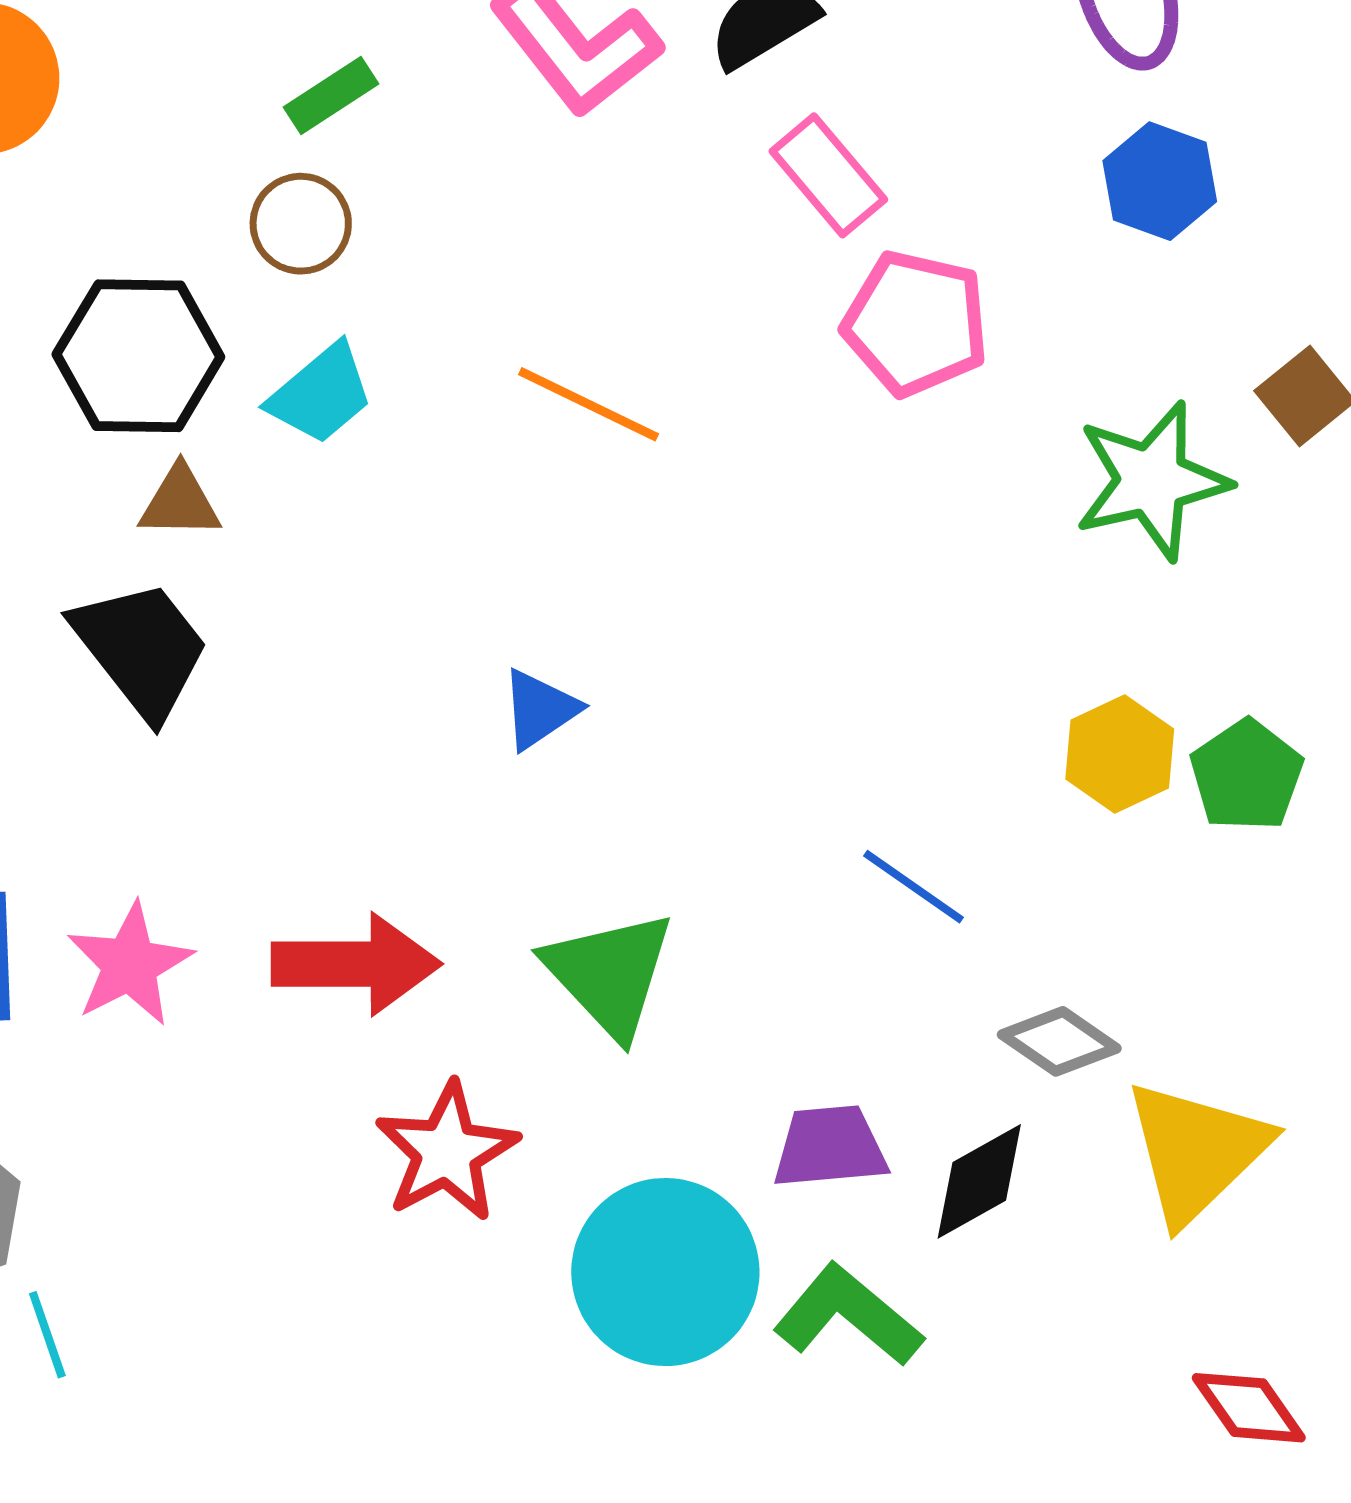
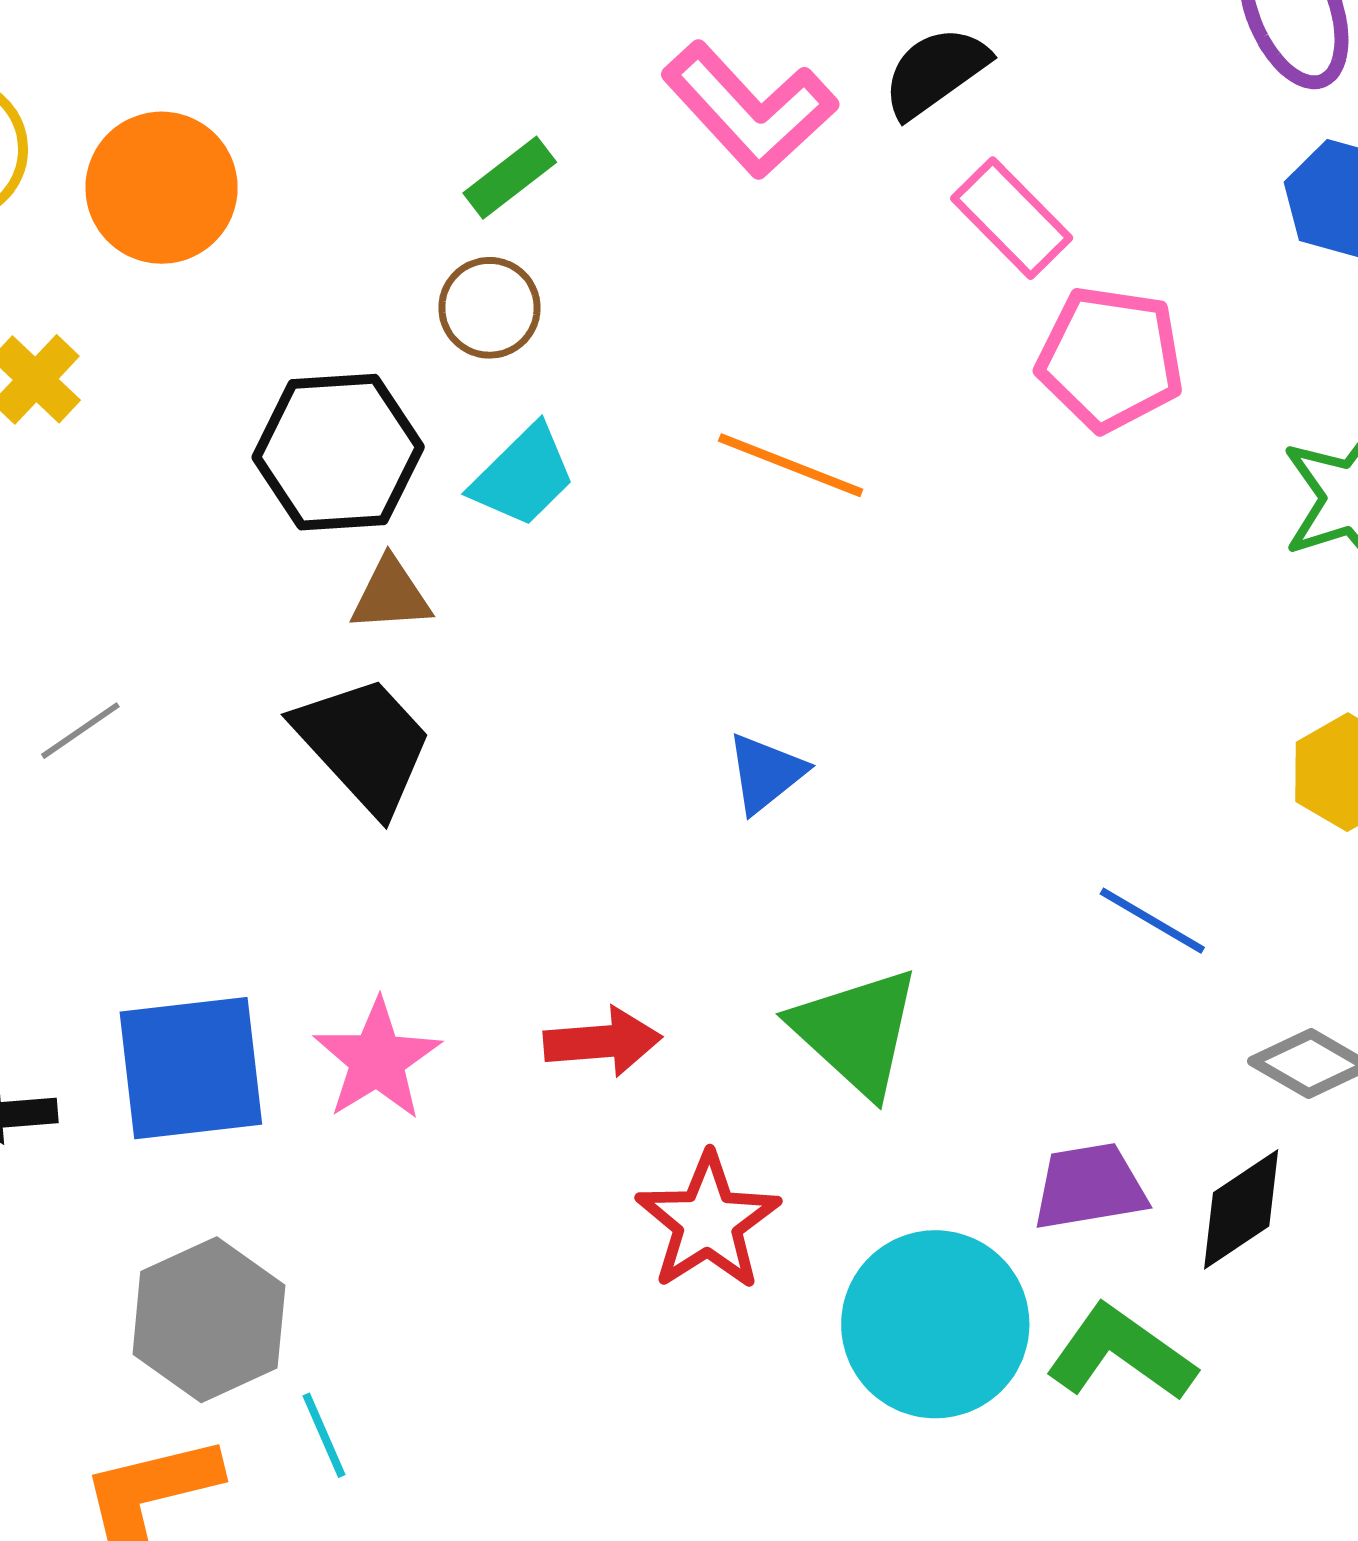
red arrow: (356, 964) -> (603, 1042), size x0.7

